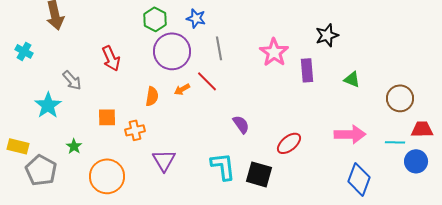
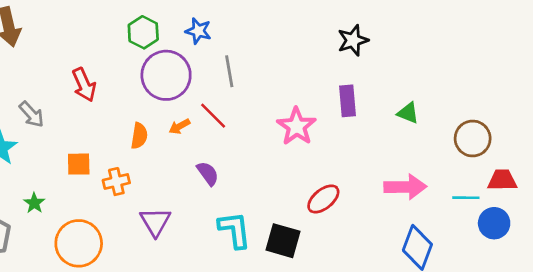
black star: (327, 35) -> (353, 40), moved
pink star: (274, 52) -> (296, 126), moved
purple semicircle: (241, 124) -> (208, 173), moved

